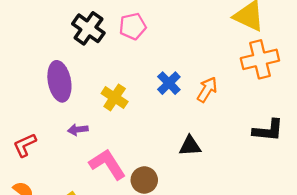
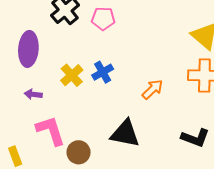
blue cross: (169, 83) -> (103, 72), moved
black triangle: (190, 146) -> (125, 134), size x1.5

